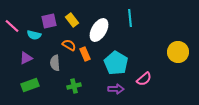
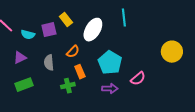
purple square: (49, 21) -> (49, 30), moved
orange semicircle: (69, 45) -> (73, 52), moved, turned 104
orange rectangle: (85, 54) -> (80, 72), moved

